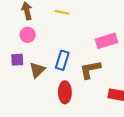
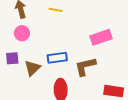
blue rectangle: (62, 60) -> (57, 58), turned 66

